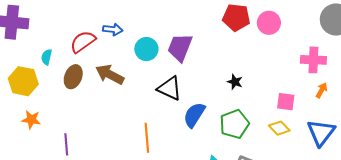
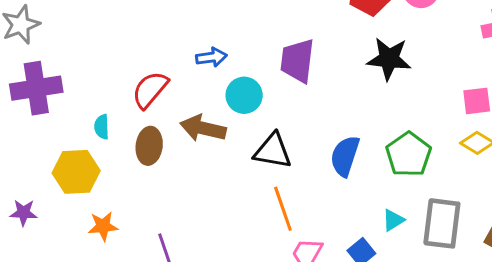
blue arrow: (113, 29) -> (211, 57), moved
cyan circle: (146, 49) -> (244, 95), moved
black star: (235, 82) -> (389, 59), moved, size x1.8
black triangle: (169, 88) -> (273, 151), moved

